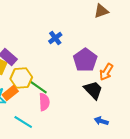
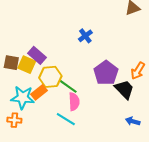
purple pentagon: (85, 60) -> (106, 73), moved
cyan line: (23, 122) -> (66, 119), moved

